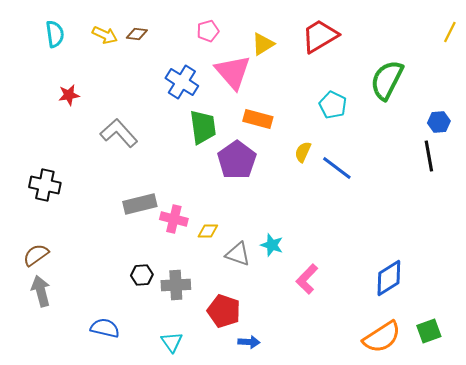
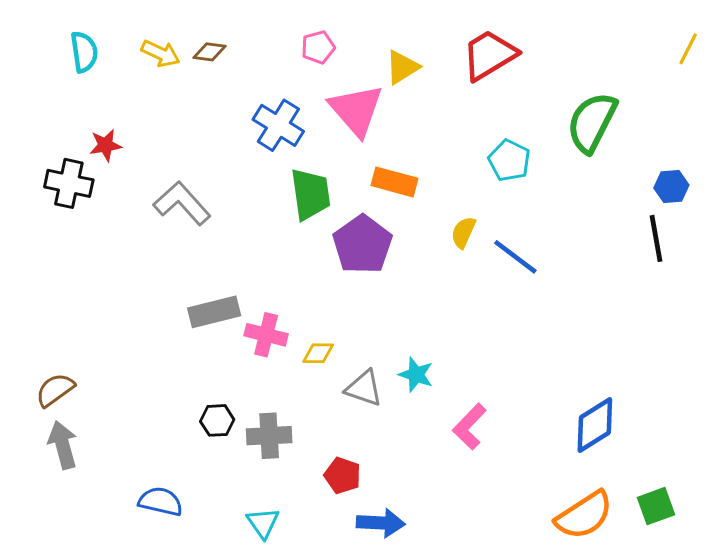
black cross: (45, 185) -> (69, 183), moved
red pentagon: (224, 311) -> (343, 476), size x0.7
blue arrow: (249, 342) -> (381, 523), size x1.4

